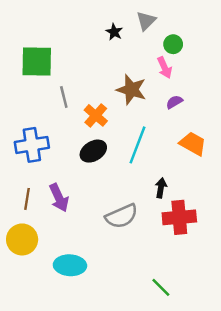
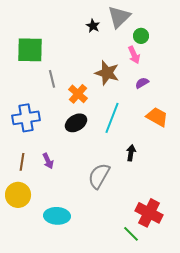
gray triangle: (146, 21) -> (119, 17), size x1.4
purple arrow: (59, 198) -> (48, 161), size x0.7
gray semicircle: (122, 216) -> (99, 176), turned 144
red cross: (179, 217) -> (149, 213), moved, turned 32

